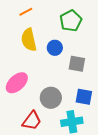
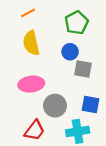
blue circle: (55, 48) -> (70, 52), moved
pink ellipse: (17, 83) -> (31, 84), moved, turned 35

